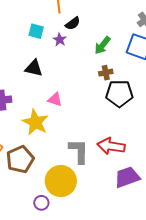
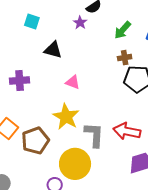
cyan square: (36, 31) -> (32, 21), moved
yellow star: (35, 122) -> (66, 117), moved

